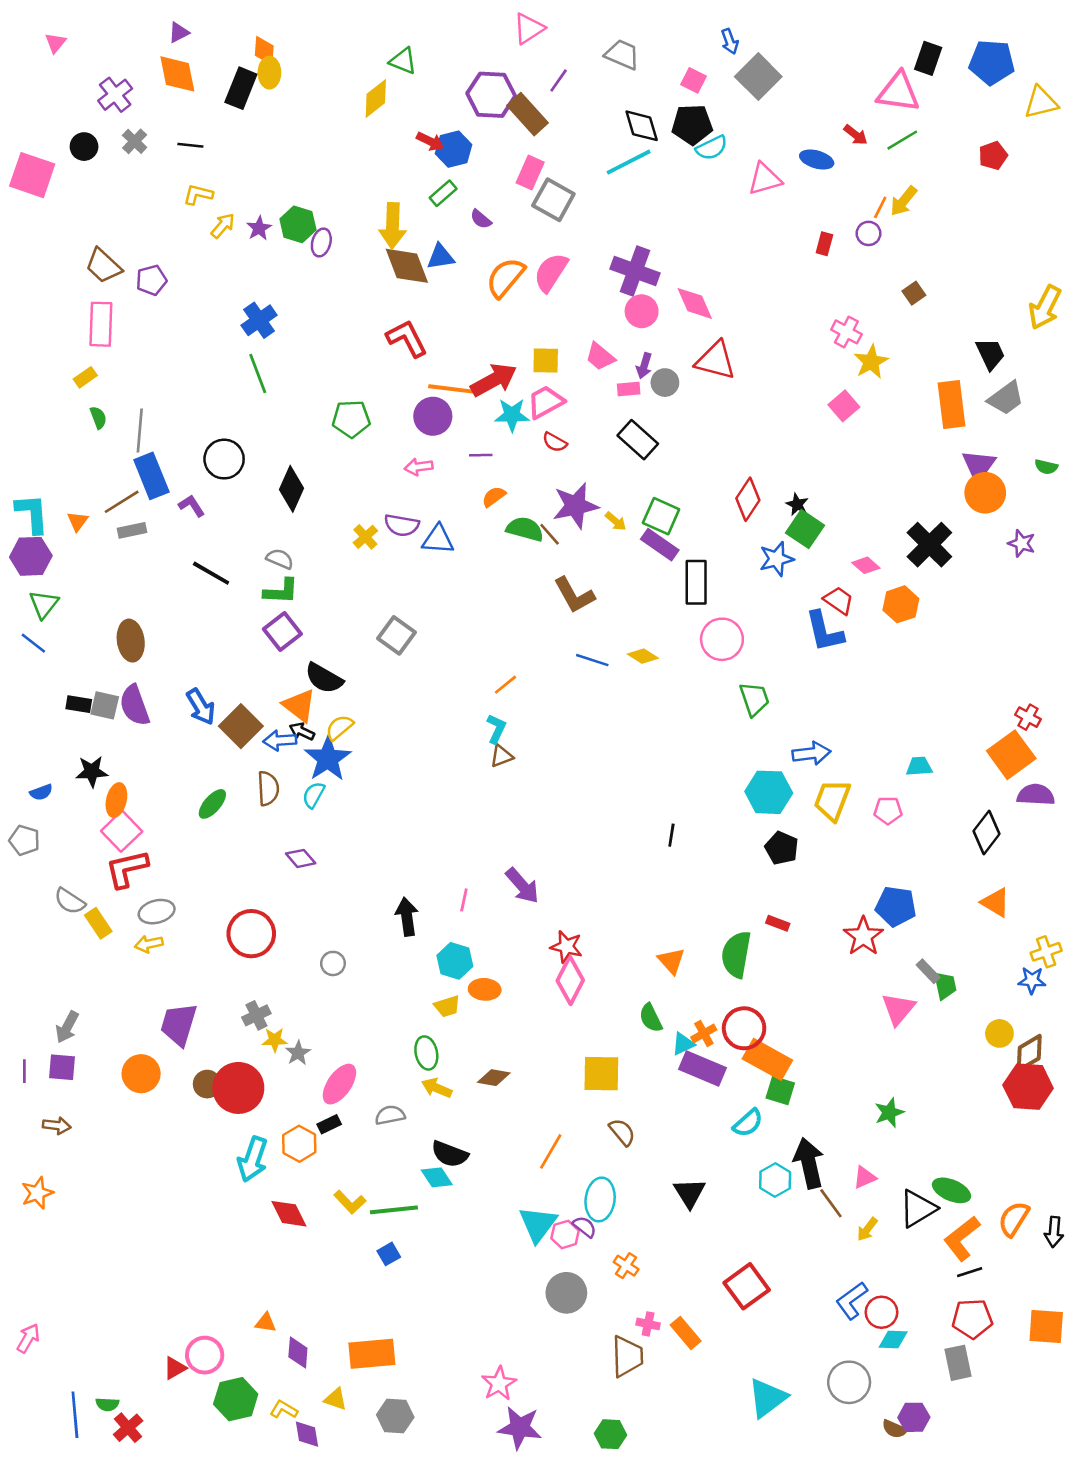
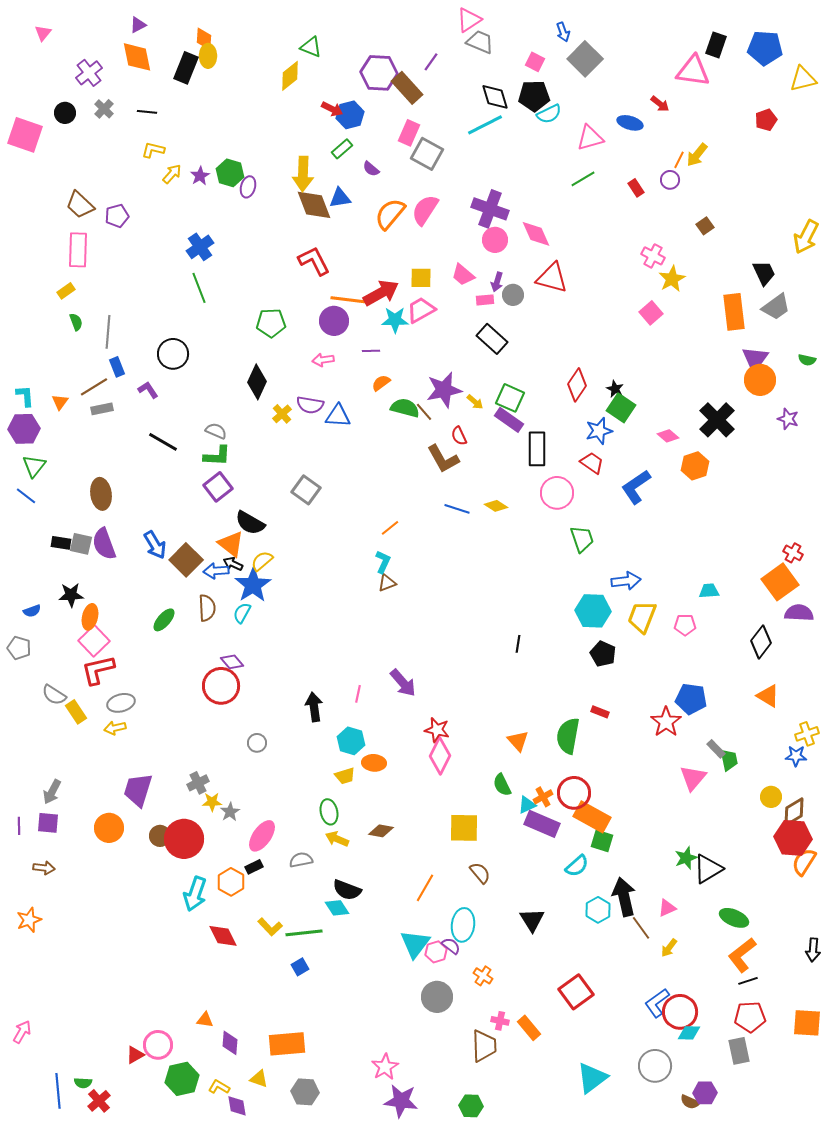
pink triangle: (529, 29) -> (469, 20), moved
green line: (902, 140) -> (583, 179), moved
red rectangle: (824, 244) -> (636, 188), turned -48
red semicircle: (555, 442) -> (459, 436), moved, turned 36
blue rectangle: (151, 476) -> (117, 367), size x0.6
black diamond: (291, 489) -> (257, 382), moved
cyan L-shape: (32, 513) -> (25, 396), size x0.7
red trapezoid: (839, 600) -> (592, 463), moved
blue L-shape: (824, 631) -> (636, 487), turned 69
red circle: (251, 934) -> (221, 686), moved
black triangle: (918, 1209) -> (708, 869), moved
orange semicircle: (1014, 1219) -> (804, 862), moved
red circle: (881, 1312) -> (680, 1012), size x1.4

